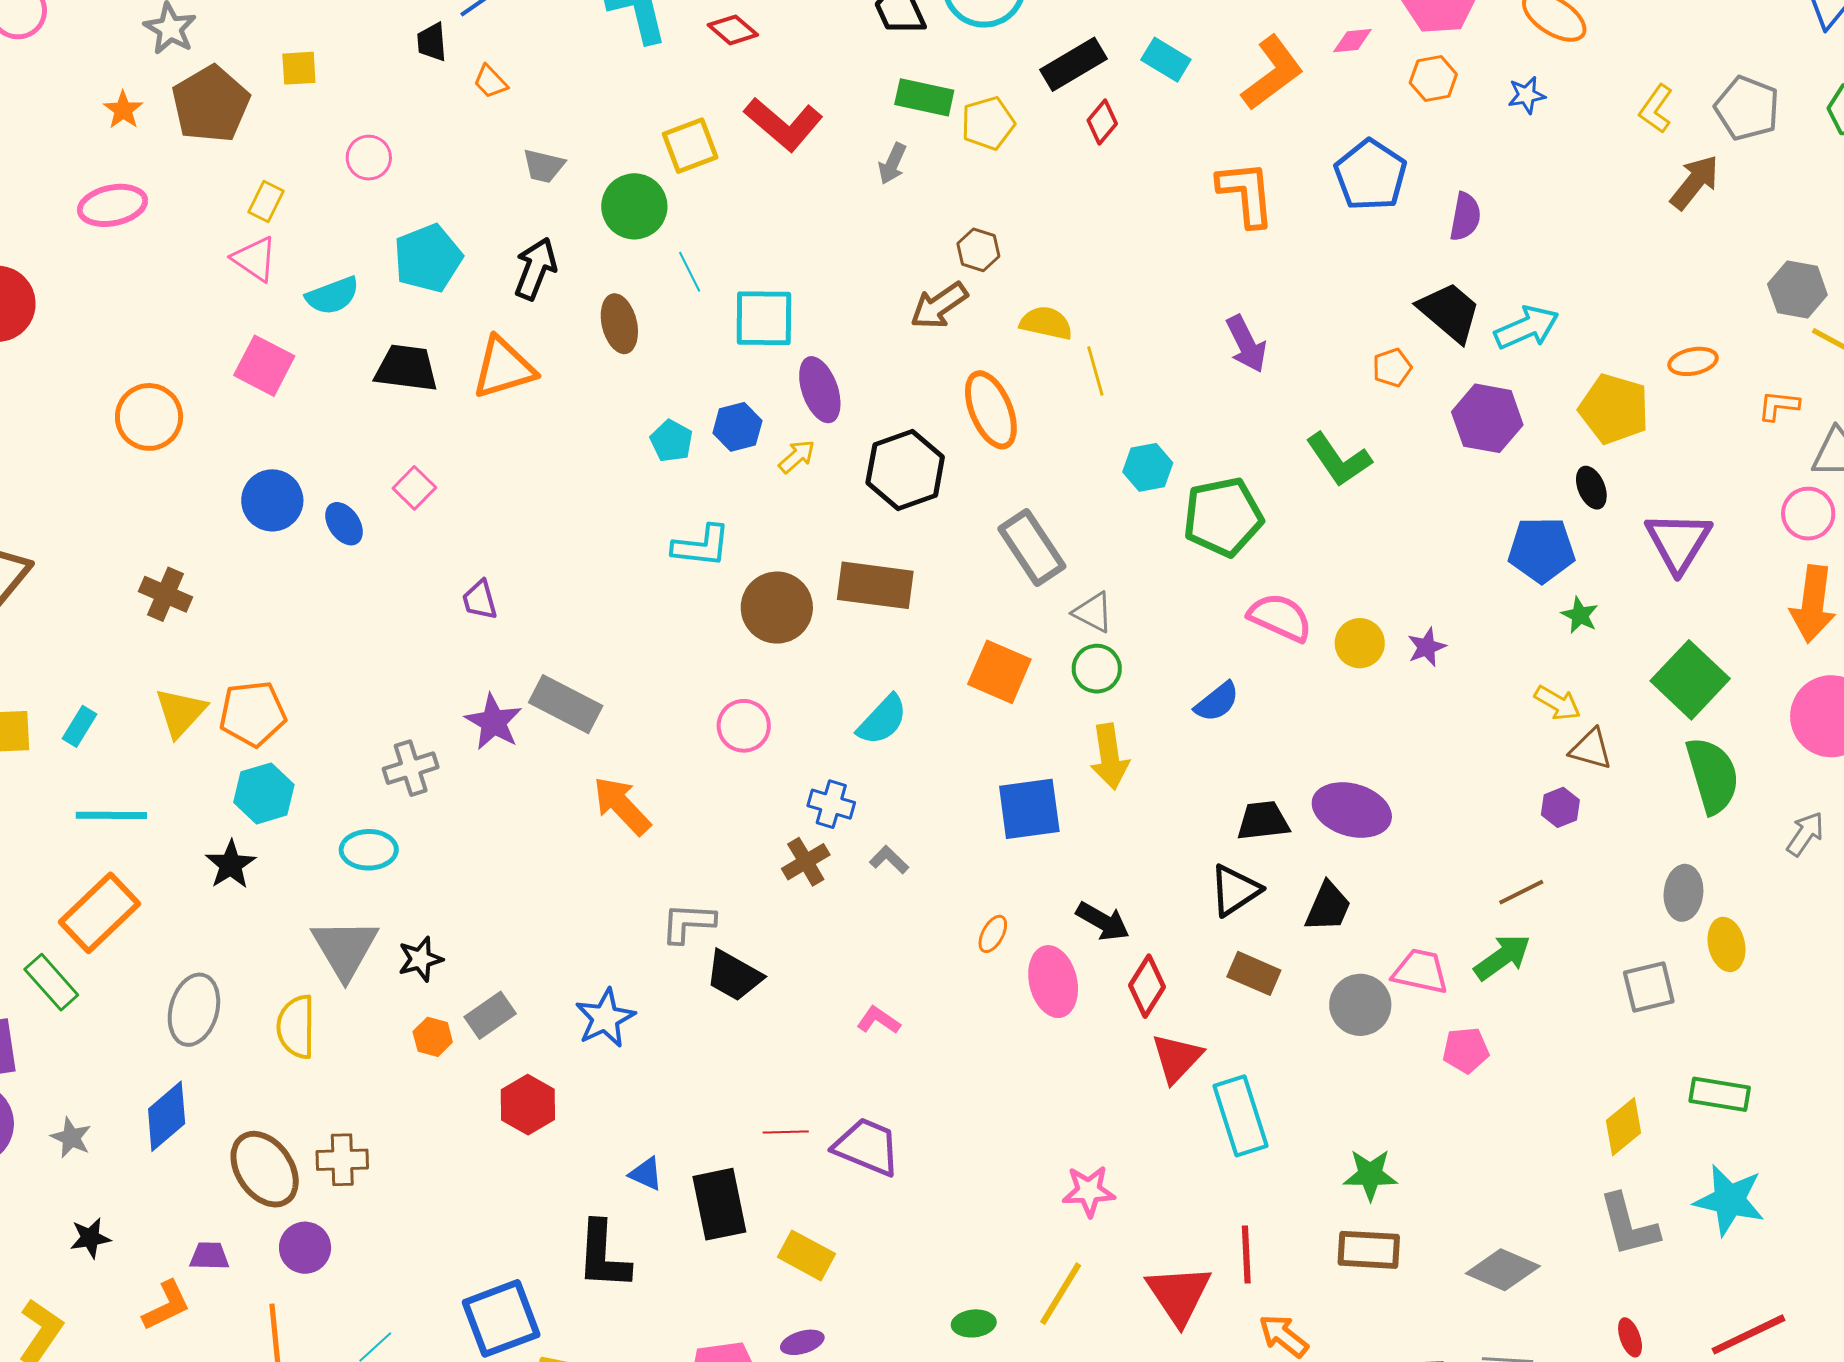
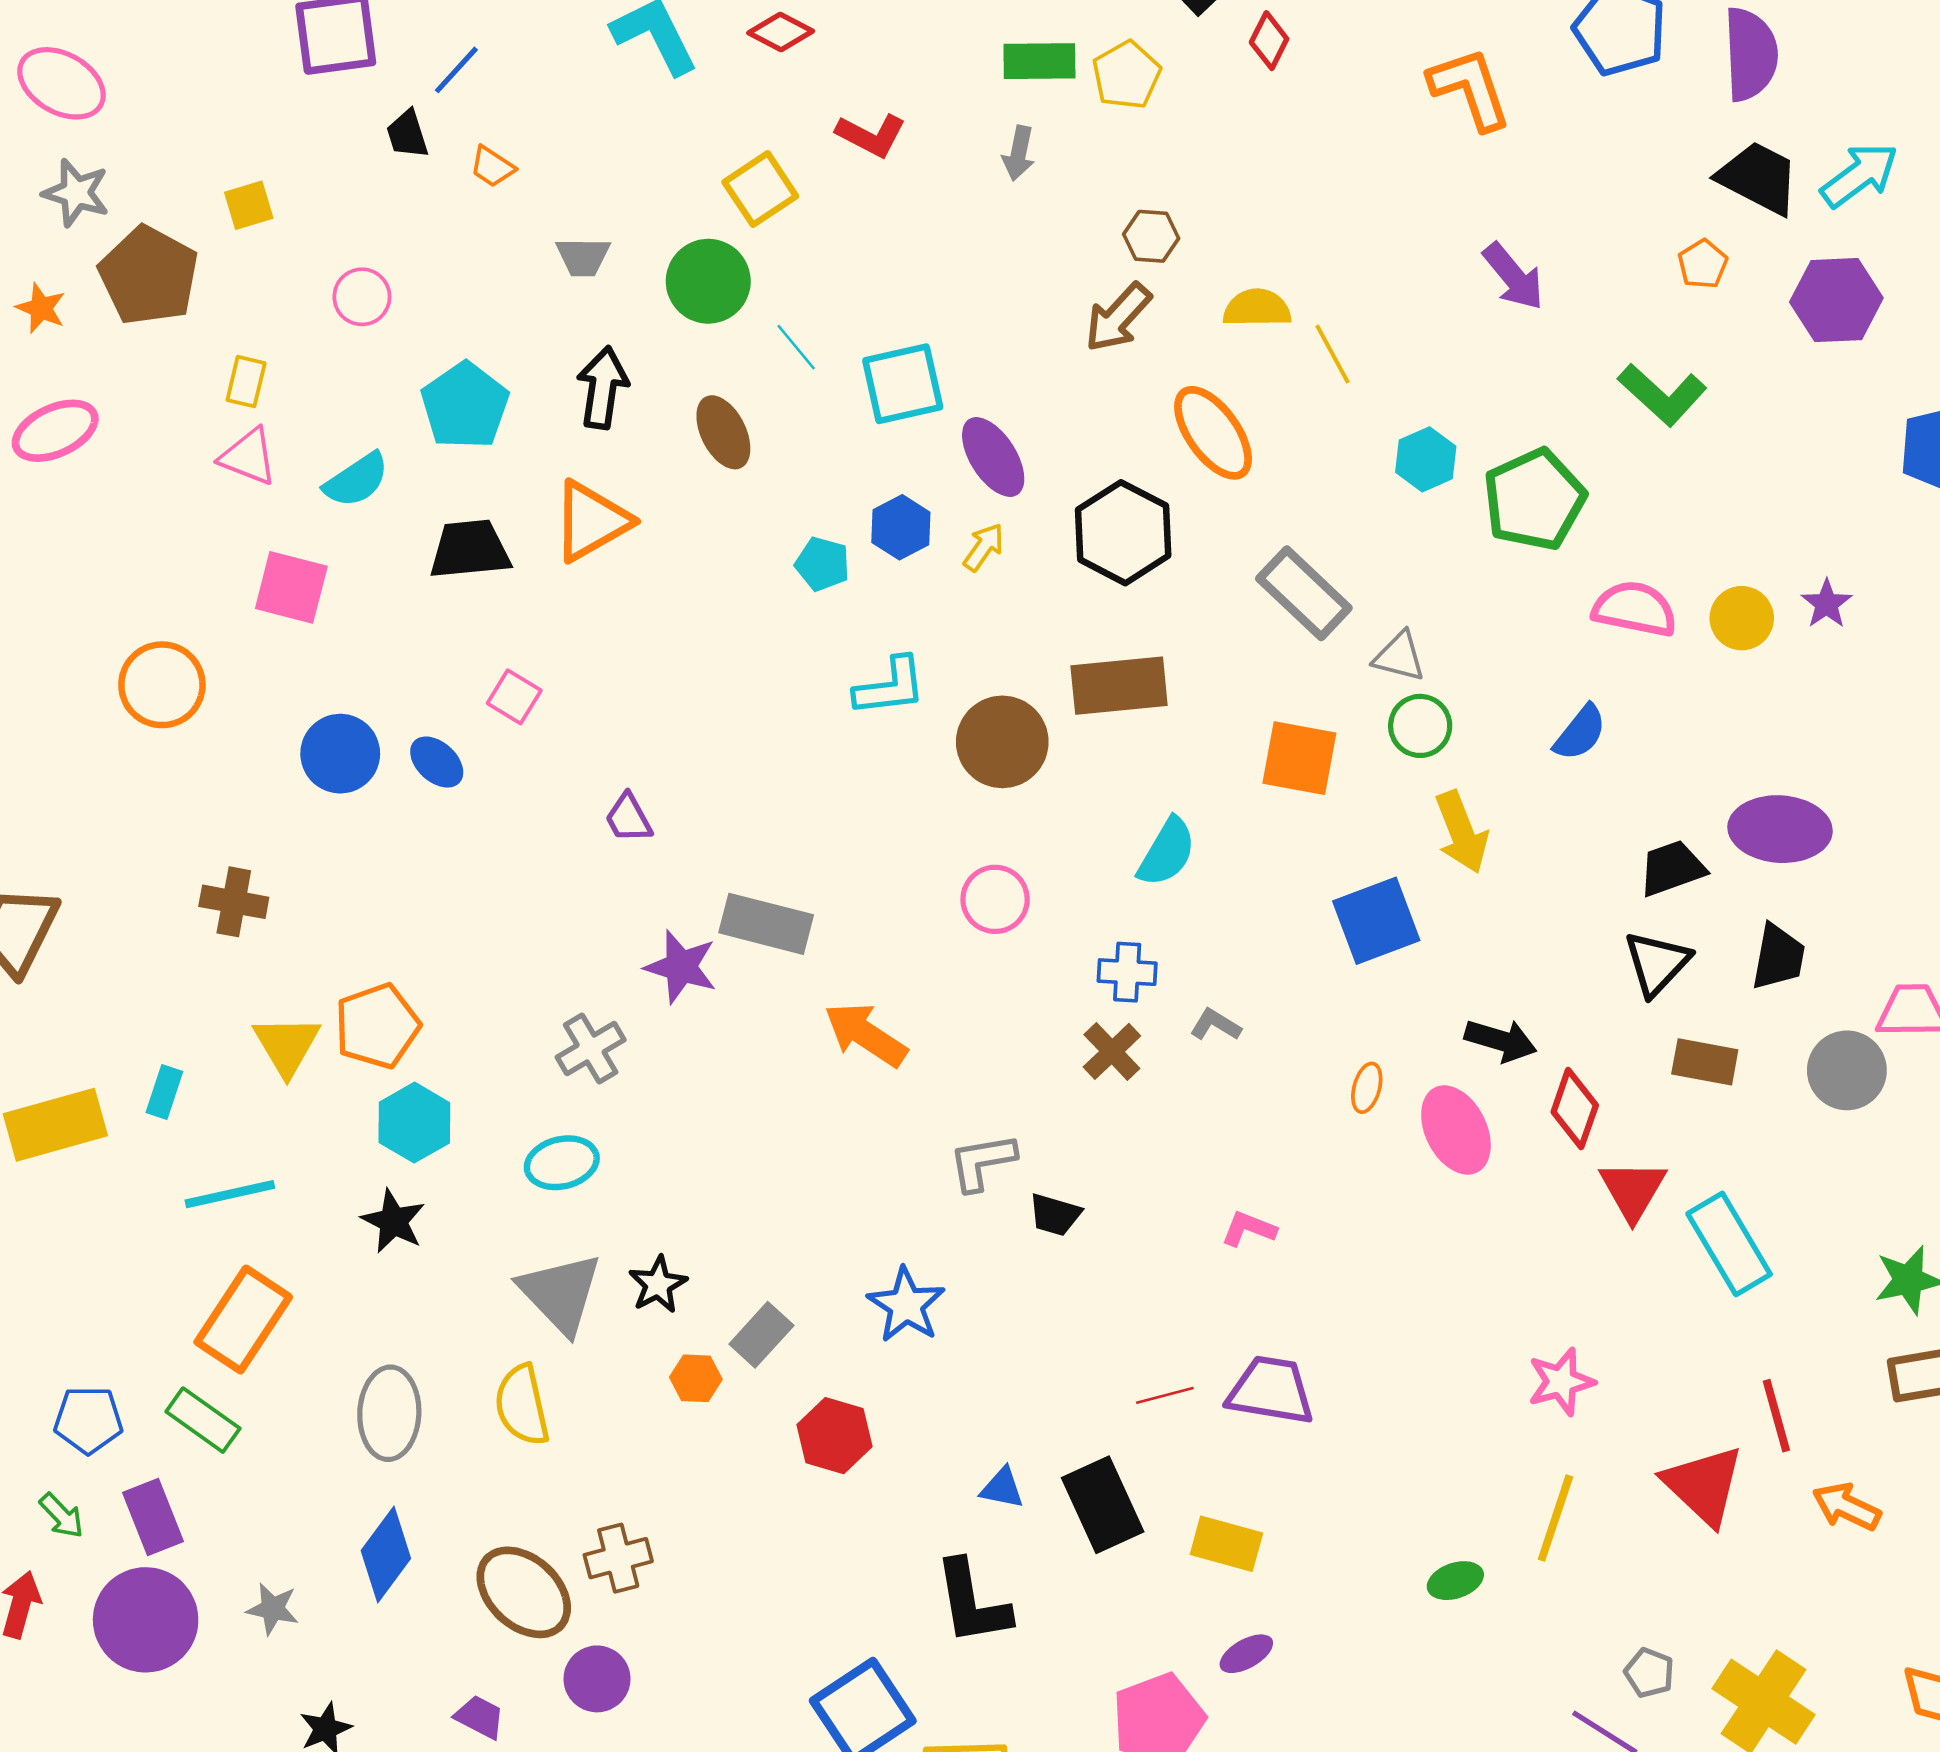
red L-shape: (783, 124) -> (871, 135), size x0.7
purple semicircle: (1465, 217) -> (1751, 54), size x1.5
black trapezoid: (734, 976) -> (1055, 1215), size x0.7
purple trapezoid: (209, 1256) -> (480, 1717), turned 39

